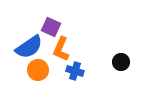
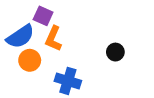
blue cross: (75, 71) -> (68, 81), moved, size x1.4

